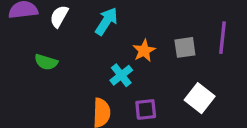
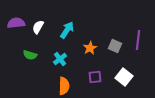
gray square: (185, 47) -> (115, 46), turned 32
cyan cross: (121, 75) -> (60, 59), moved
purple square: (146, 109) -> (95, 77), moved

